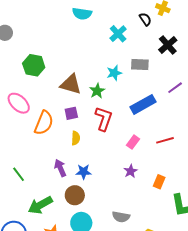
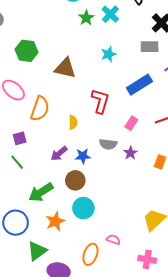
gray rectangle: (140, 65) -> (150, 47), moved
green star: (97, 91) -> (86, 18), moved
purple square: (71, 113) -> (20, 138), moved
purple arrow: (60, 168) -> (59, 154), turned -102
gray semicircle: (121, 217) -> (108, 144), moved

